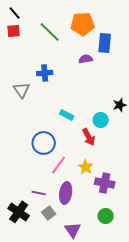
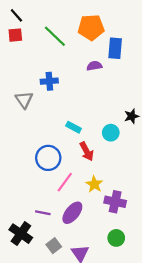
red arrow: (89, 137) -> (87, 151), moved
purple ellipse: (66, 193) -> (72, 213), turned 30
gray square: (49, 213) -> (54, 246), moved

